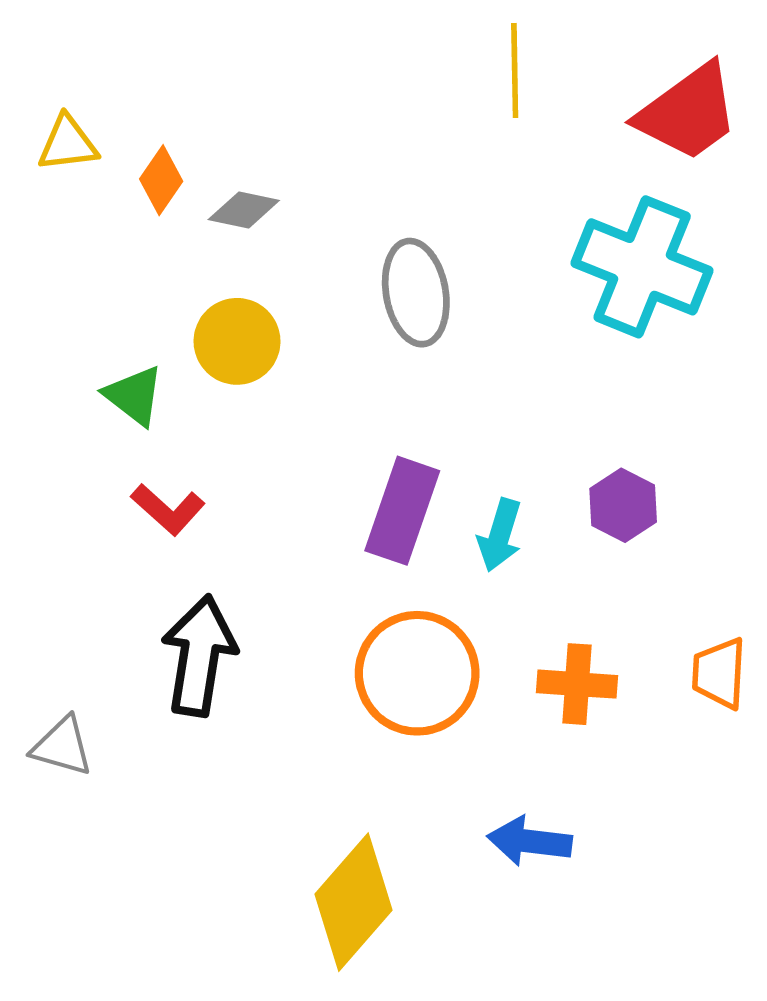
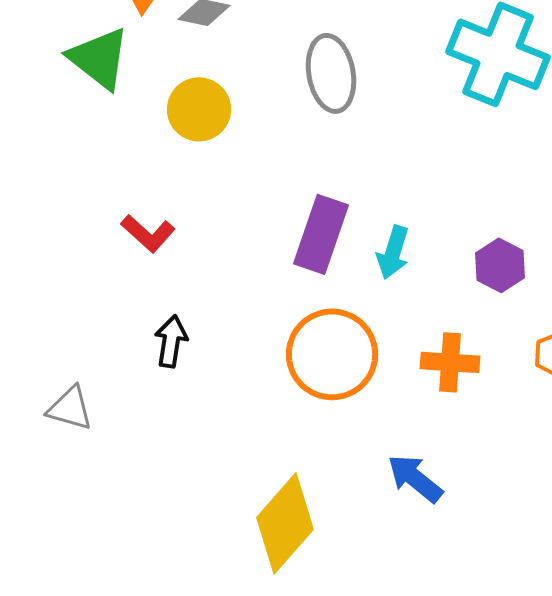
green triangle: (134, 396) -> (99, 58), moved, size x1.4
purple hexagon: (623, 505) -> (500, 265), moved
black arrow: (199, 656) -> (171, 341), size x0.6
blue arrow: (530, 841) -> (415, 478), turned 32

